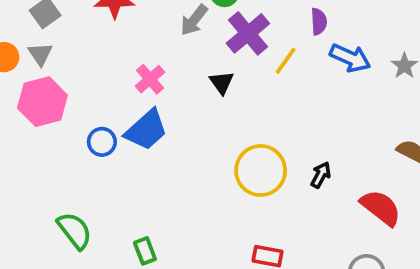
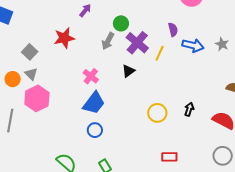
black triangle: (222, 83) -> (128, 71), turned 40
blue circle: (102, 142) -> (95, 130), moved
yellow circle: (261, 170) -> (157, 113), size x0.7

